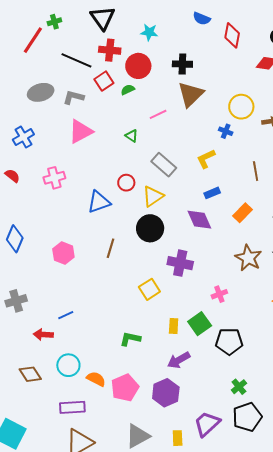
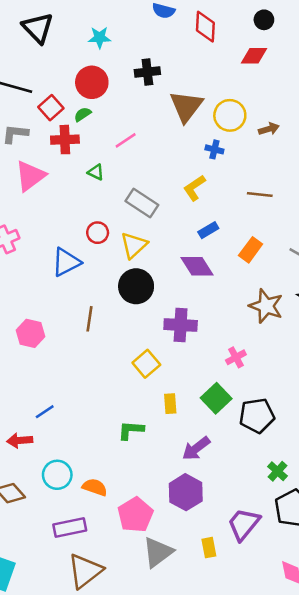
red cross: (110, 50) -> (65, 140), moved
brown triangle: (191, 94) -> (186, 106), moved
brown line: (256, 171) -> (260, 195), turned -66
yellow rectangle: (174, 326) -> (170, 404), moved
pink pentagon: (125, 388) -> (135, 515), moved

